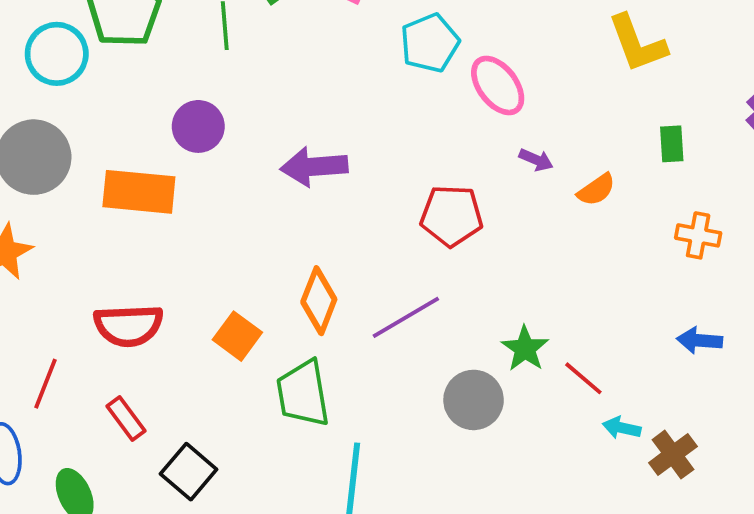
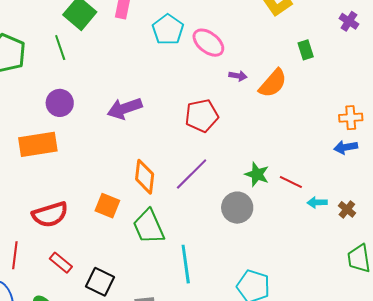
orange semicircle: (596, 190) -> (273, 83), size x1.5
orange cross: (698, 235) -> (351, 118), moved
brown cross: (673, 455) -> (347, 209), size x0.7

